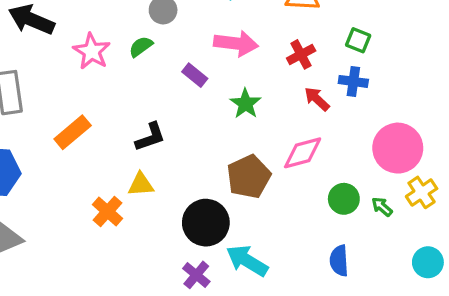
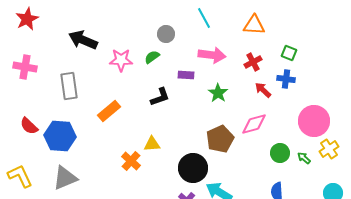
pink star: (92, 51) -> (121, 60), turned -30
purple rectangle: (195, 75) -> (186, 75), turned -35
black L-shape: (150, 137) -> (160, 97), moved

